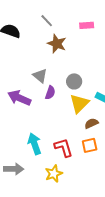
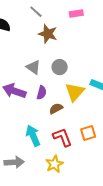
gray circle: (74, 81) -> (60, 67), moved
purple semicircle: (50, 93) -> (42, 93), moved
brown semicircle: (91, 123) -> (56, 109), moved

